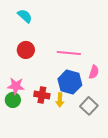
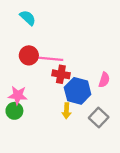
pink line: (69, 53) -> (50, 59), moved
red cross: (42, 95) -> (61, 74), moved

